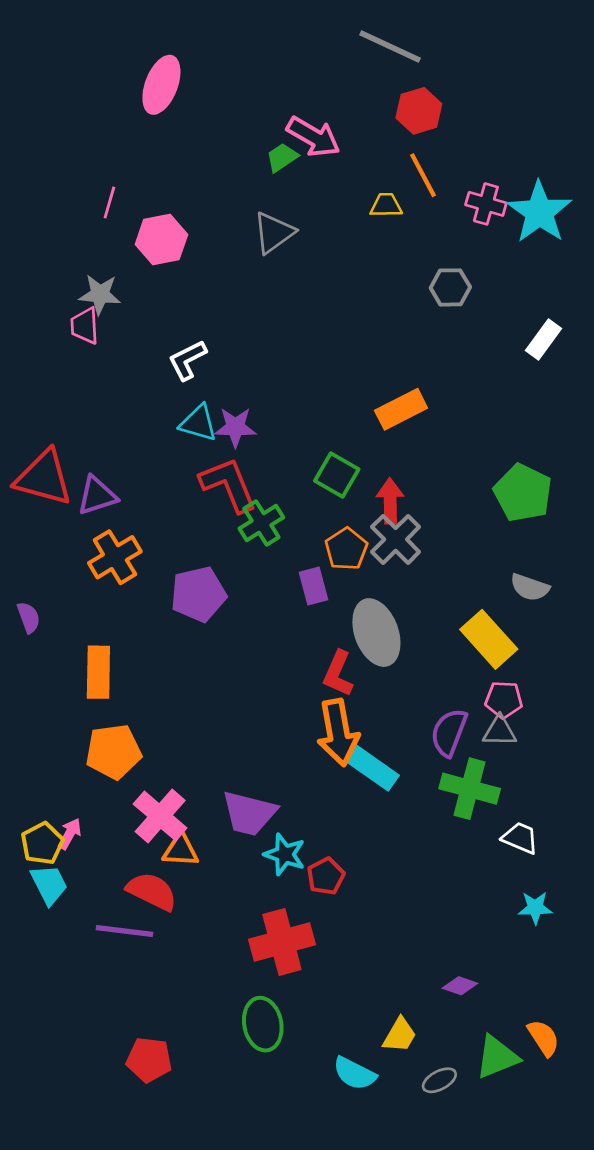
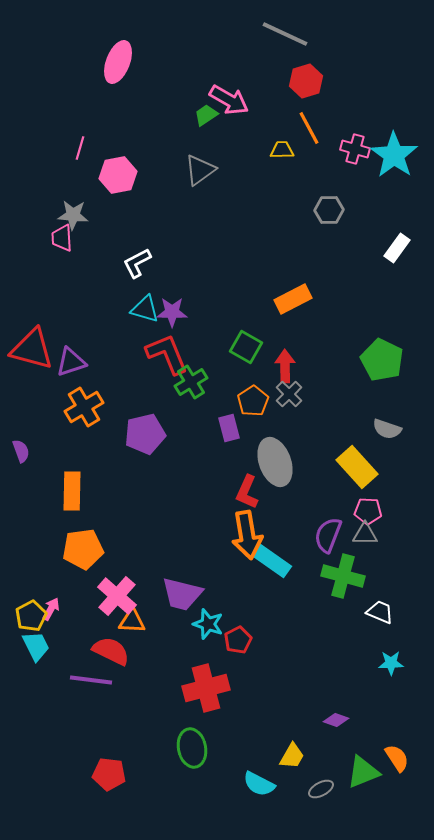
gray cross: (396, 539) -> (289, 394), size x0.7

